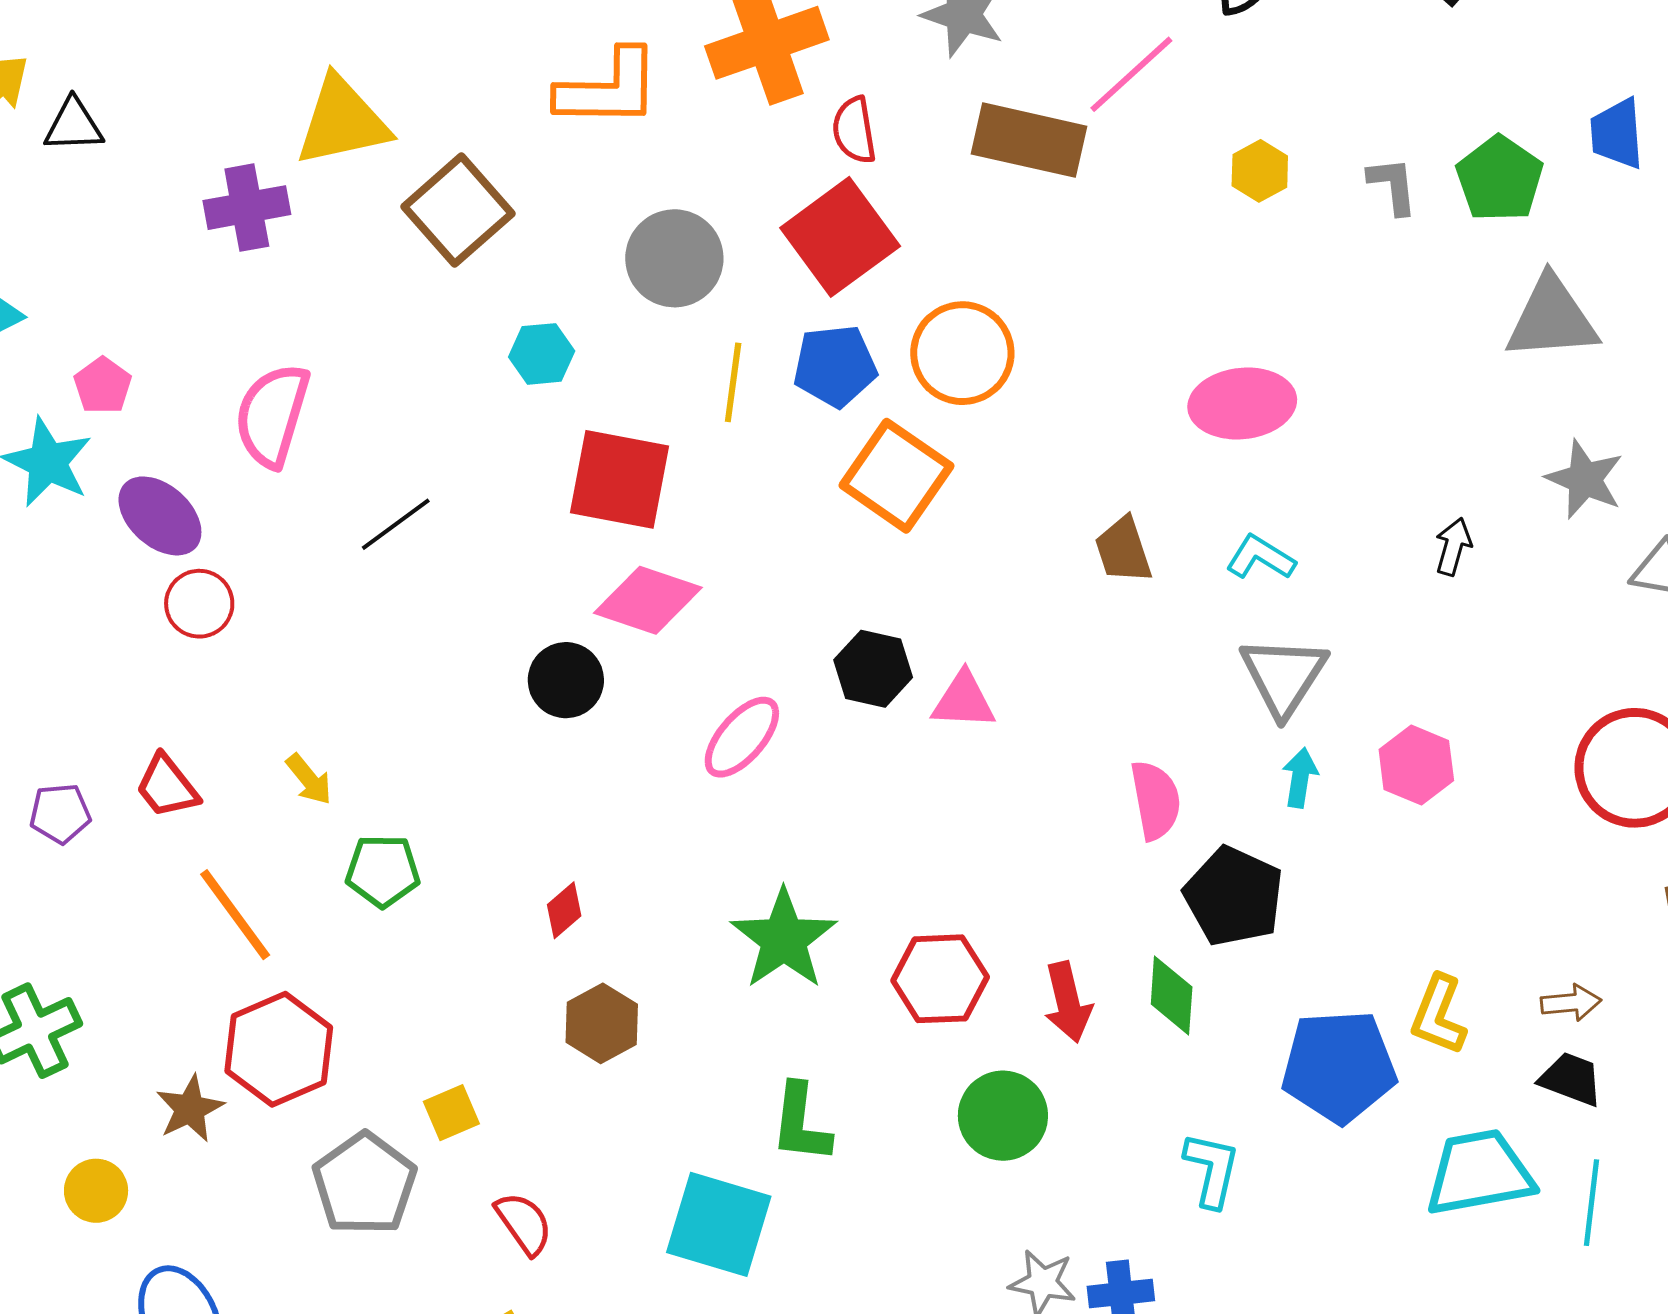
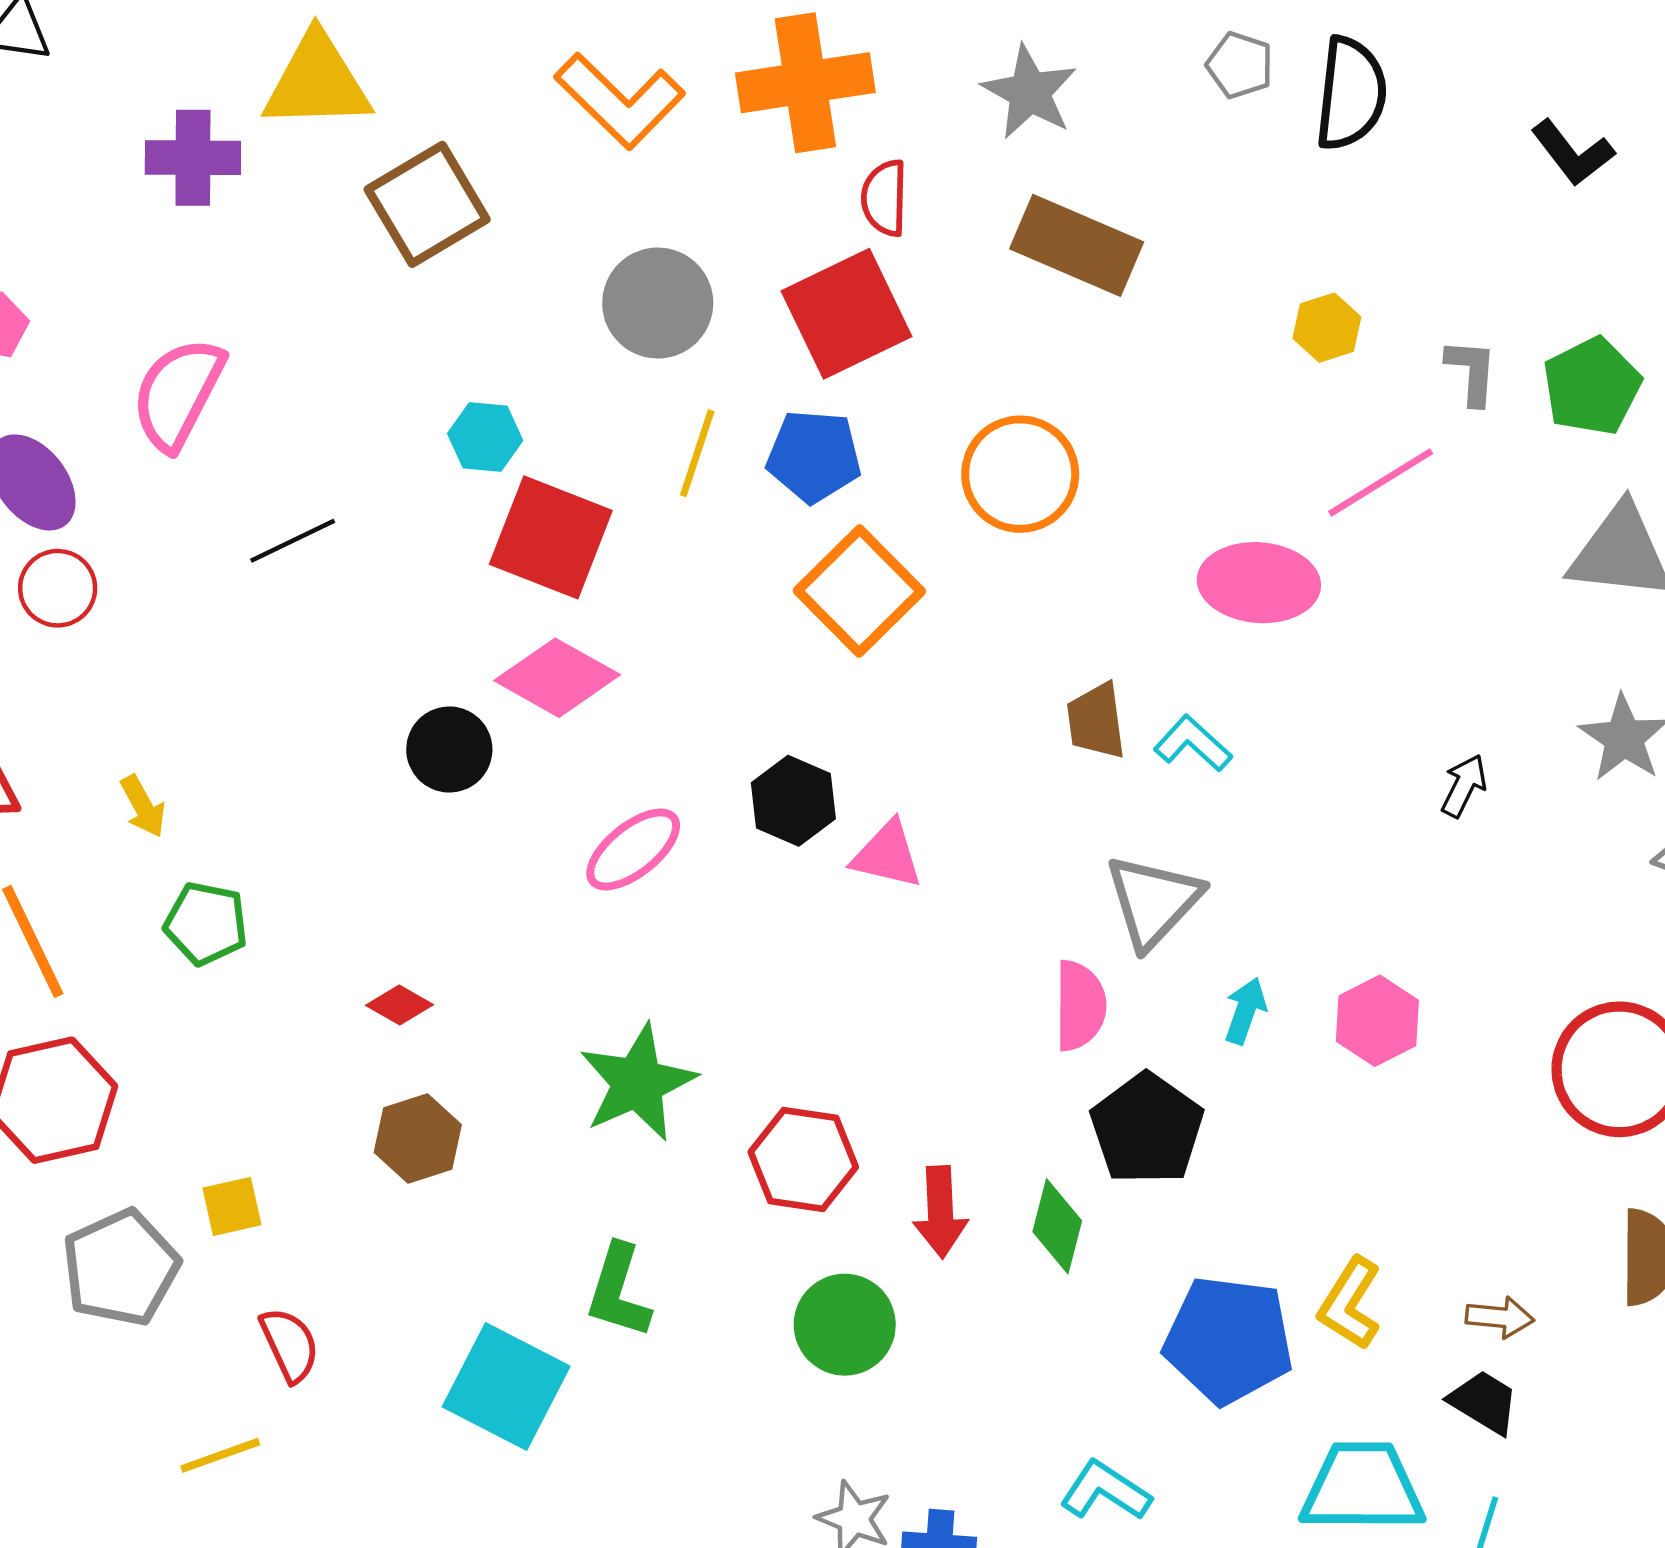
pink line: (1131, 74) -> (1381, 483), moved
orange L-shape: (608, 89) -> (620, 101), turned 33
orange circle: (962, 353) -> (1020, 474), moved
cyan hexagon: (542, 354) -> (485, 437), moved
cyan L-shape: (1261, 557) -> (1193, 743), moved
gray triangle: (1284, 676) -> (1153, 901), moved
red diamond: (564, 910) -> (399, 1005), turned 60
cyan L-shape: (1212, 1170) -> (1105, 1491), moved, turned -80

